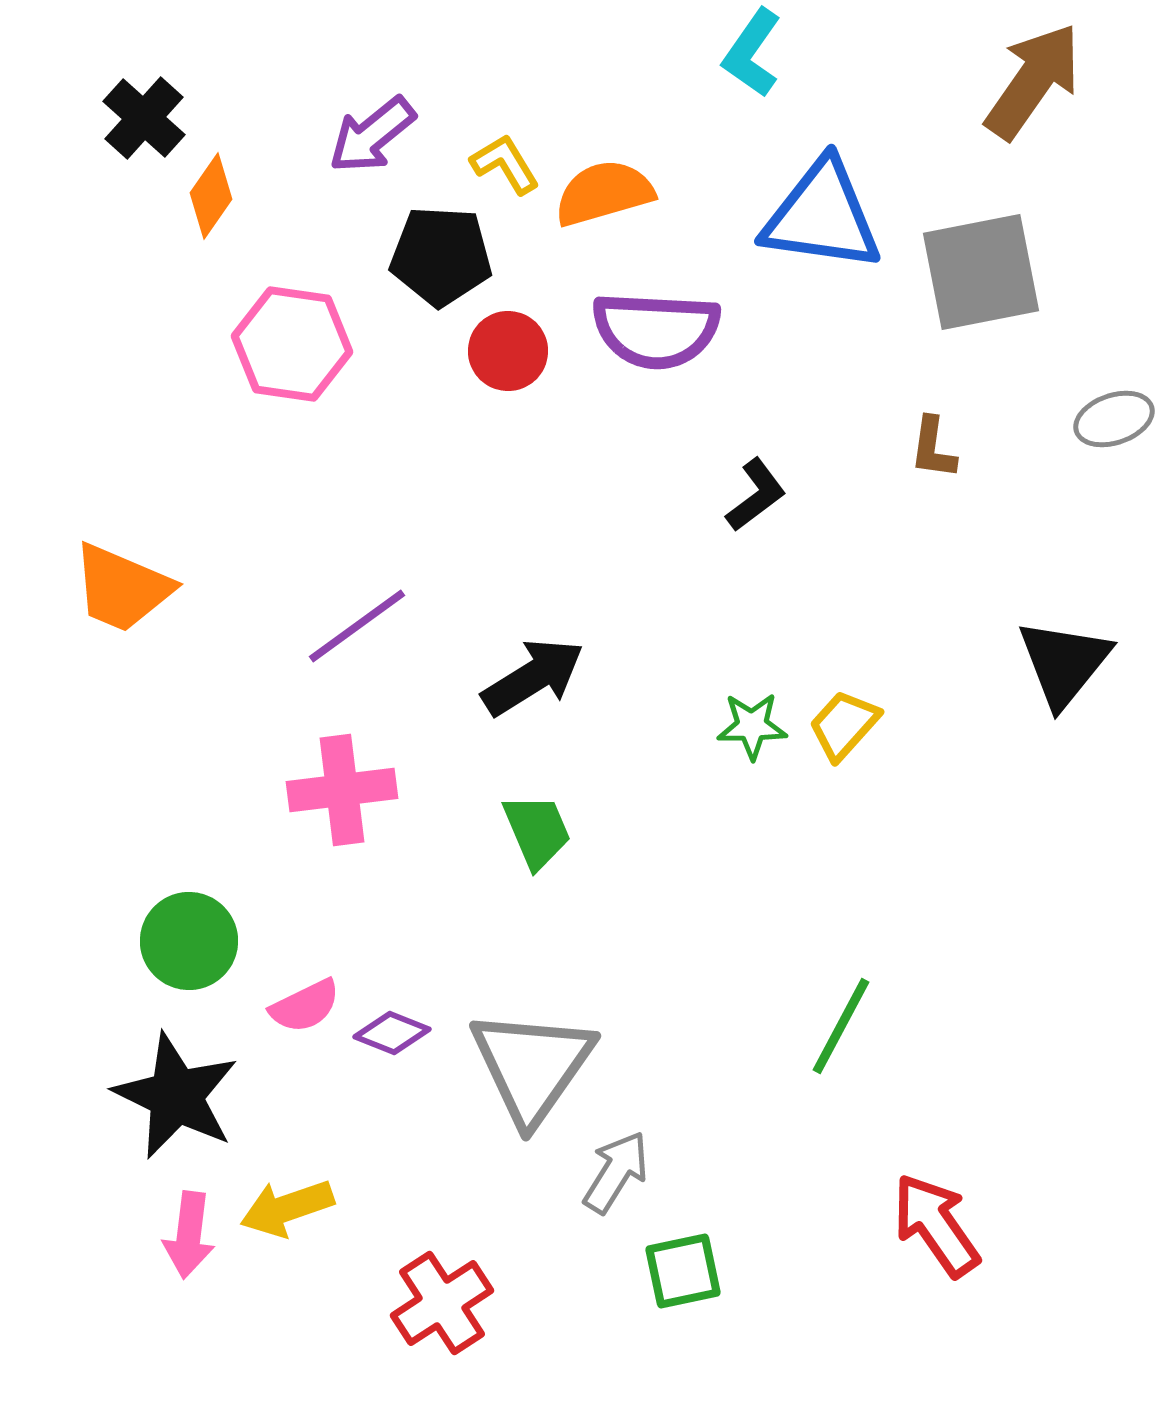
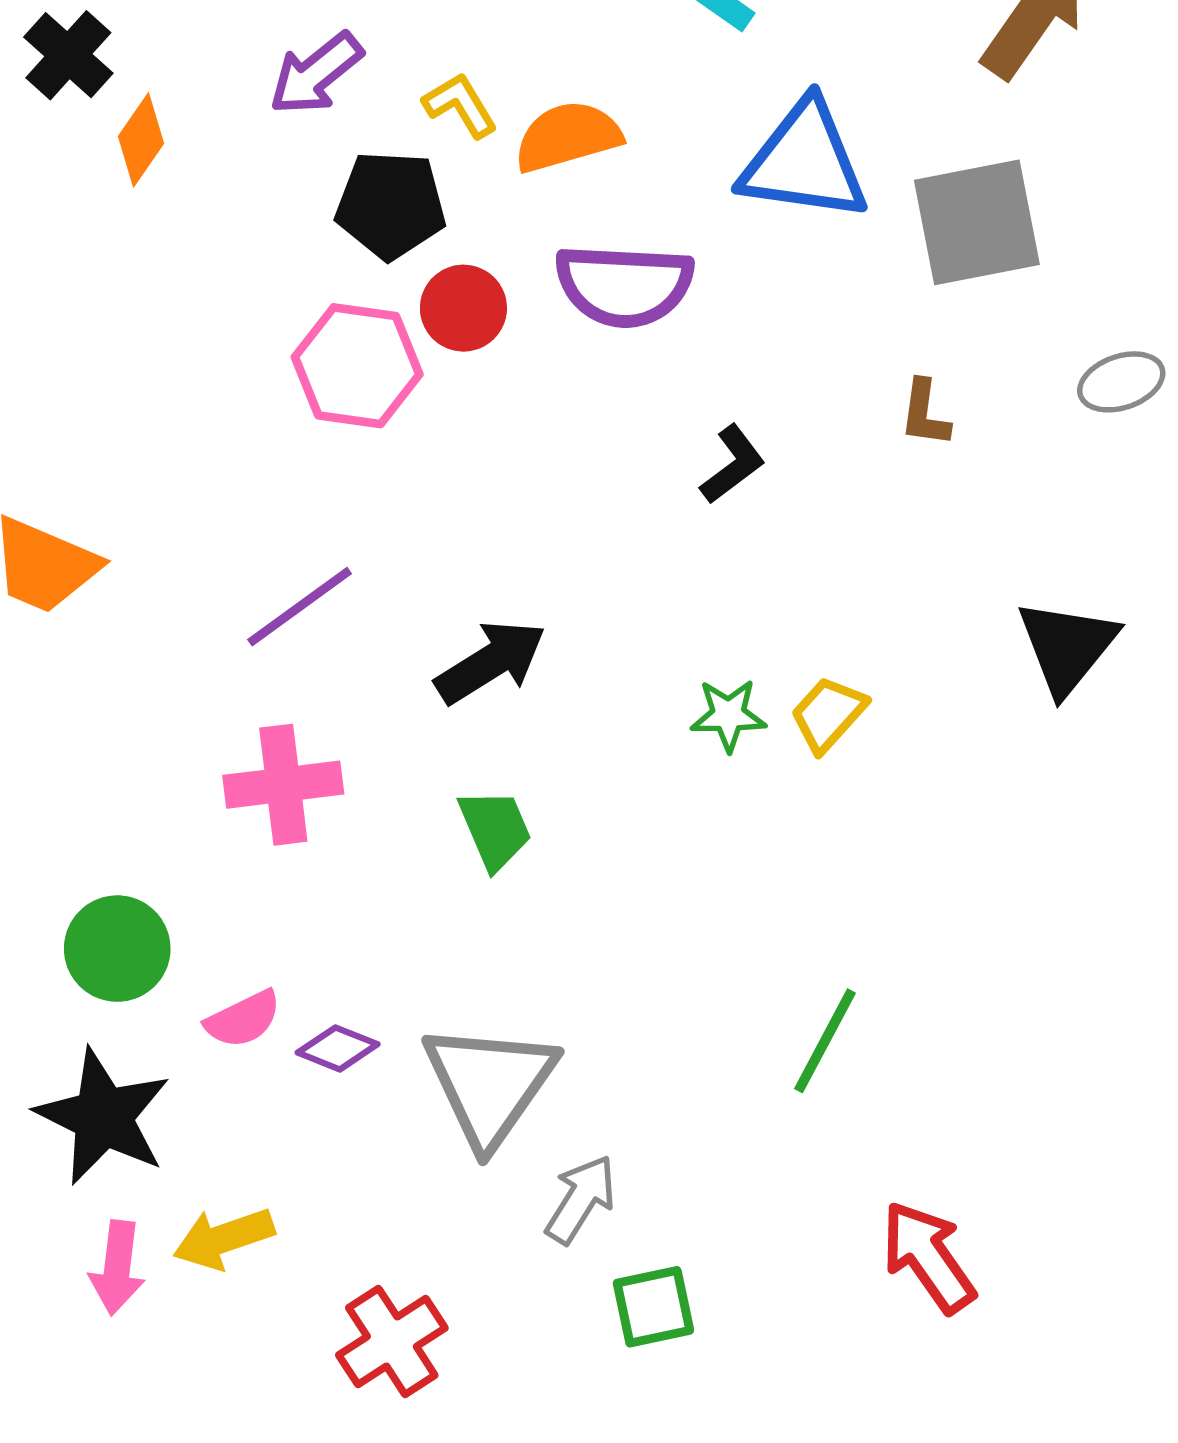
pink hexagon: (292, 344) -> (357, 366), moved

